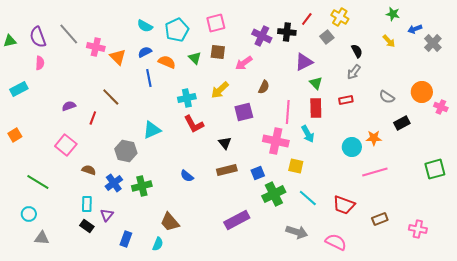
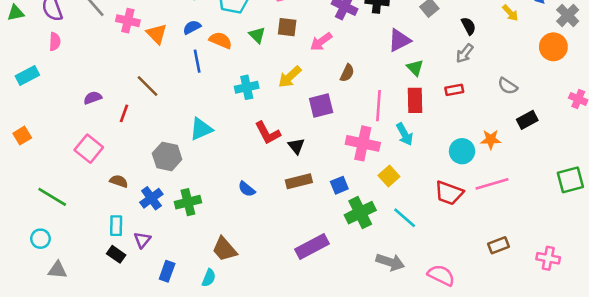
orange circle: (422, 92) -> (553, 47), moved
red L-shape: (194, 124) -> (268, 133), moved
yellow square: (296, 166) -> (389, 176), turned 35
red trapezoid: (344, 205) -> (449, 193), moved

